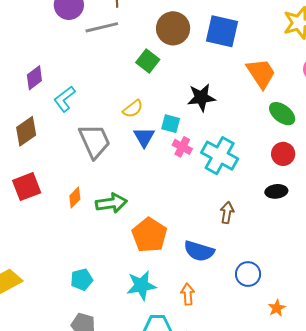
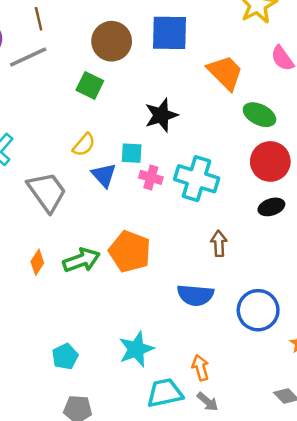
red circle: (283, 154) -> (270, 161), size x1.4
orange pentagon: (149, 235) -> (130, 252), moved
blue circle: (248, 274) -> (258, 310), size x1.4
orange arrow: (188, 294) -> (200, 368), moved

